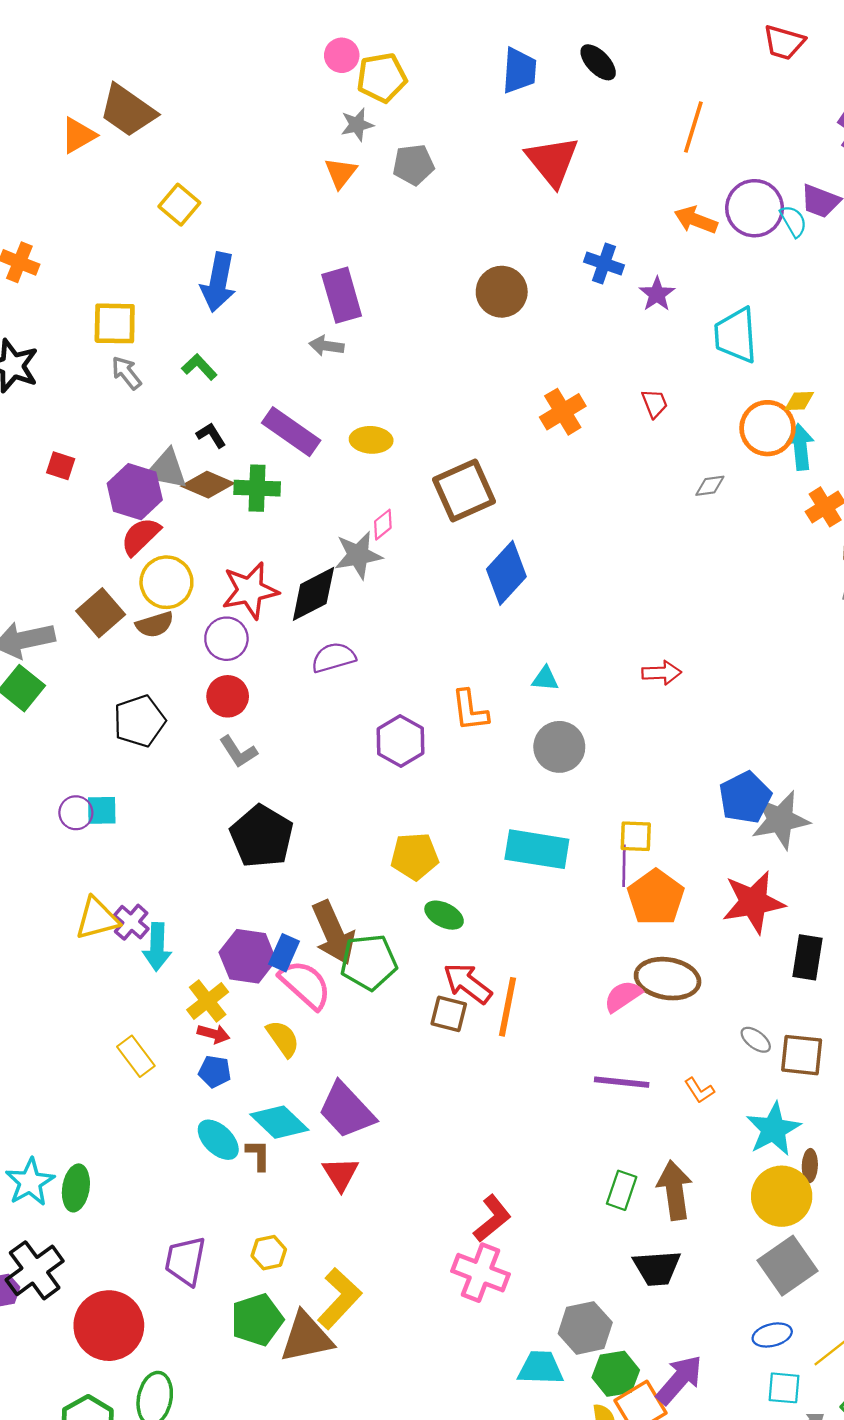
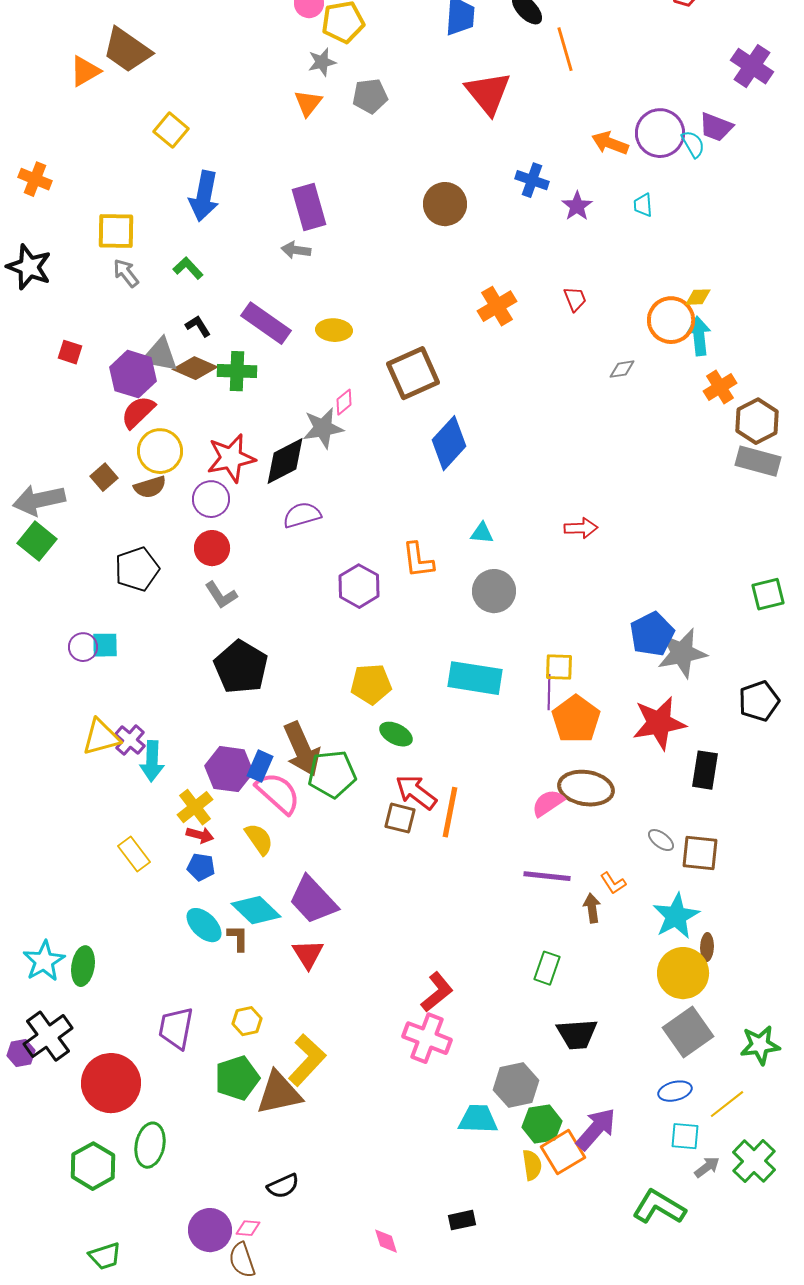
orange line: (693, 127) -> (565, 49), moved, turned -33
cyan trapezoid: (736, 335) -> (643, 205), moved, size x0.5
brown square: (101, 613) -> (104, 477), size x0.7
brown arrow: (675, 1190) -> (592, 908), moved, size x0.6

